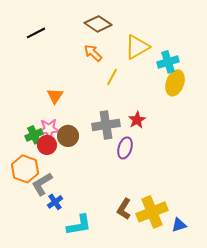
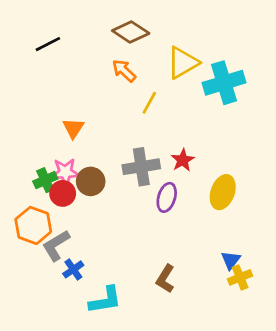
cyan cross: (168, 62) -> (224, 83), size x1.4
yellow ellipse: (175, 83) -> (223, 192), moved
yellow cross: (152, 212) -> (240, 277), moved, size x0.6
blue triangle: (179, 225) -> (231, 260), moved, turned -35

